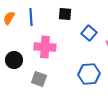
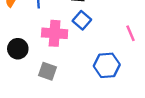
blue square: (89, 33) -> (82, 20), moved

